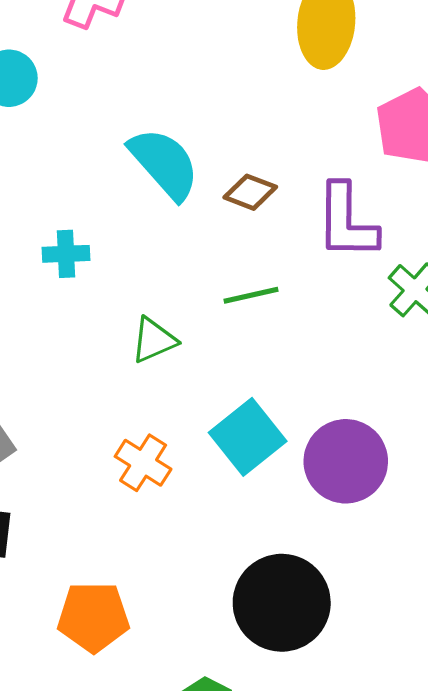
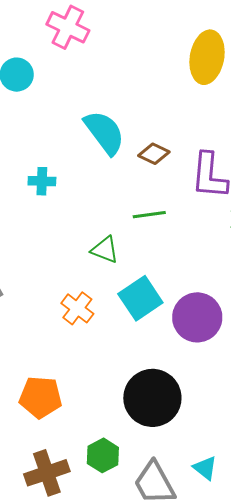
green triangle: (154, 340) -> (105, 250), moved, turned 40

